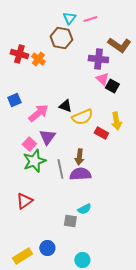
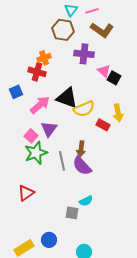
brown L-shape: (119, 45) -> (102, 30), moved
red cross: (19, 54) -> (37, 72), moved
orange cross: (38, 59) -> (44, 58), moved, turned 32
purple cross: (98, 59) -> (84, 54), moved
black triangle: (65, 106) -> (67, 98), size x1.6
purple semicircle: (80, 174) -> (82, 166), turned -130

